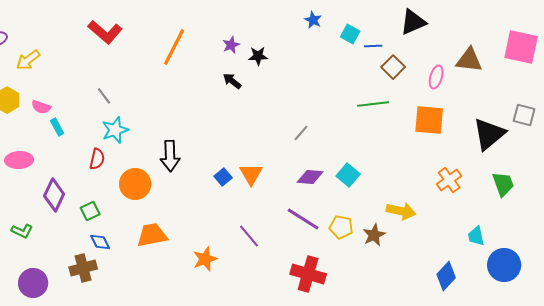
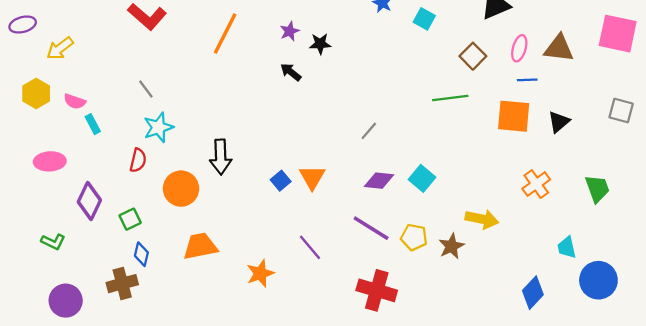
blue line: (373, 46) -> (527, 80), moved
pink ellipse: (436, 77) -> (519, 48), moved
black triangle: (489, 134) -> (559, 122), moved, size x0.6
blue diamond: (100, 242) -> (141, 254), turned 40

